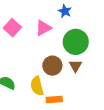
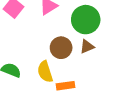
brown triangle: (75, 66) -> (87, 47), turned 40

